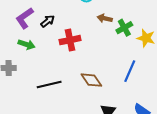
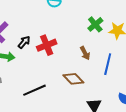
brown arrow: (105, 18) -> (85, 53), moved, turned -120
black arrow: (48, 21) -> (24, 42), moved

